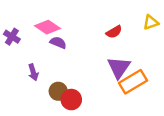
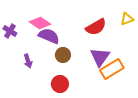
red semicircle: (114, 32) -> (96, 27), size x1.5
purple semicircle: (58, 43) -> (49, 36), size x1.5
brown circle: (58, 91) -> (63, 55), moved

